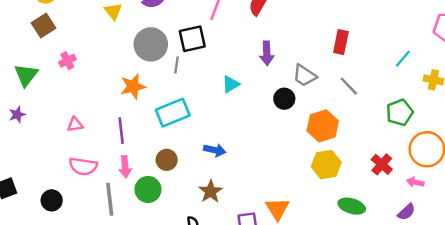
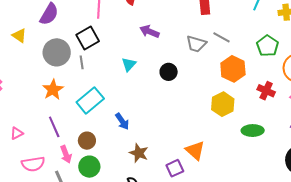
purple arrow: (267, 53) -> (149, 31), turned 132
gray trapezoid: (305, 75) -> (196, 44), moved
black circle: (284, 99) -> (169, 72), moved
orange hexagon: (323, 126) -> (233, 69), moved
blue arrow: (215, 150) -> (122, 121), moved, turned 60
brown circle: (167, 160) -> (87, 141), moved

